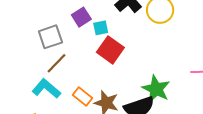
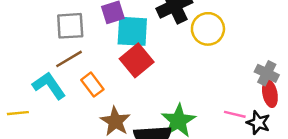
cyan square: (101, 28) -> (132, 31), size x1.8
orange rectangle: (82, 96) -> (92, 85), moved

